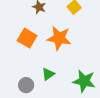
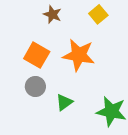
gray circle: (26, 85) -> (35, 87), moved

